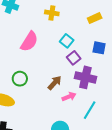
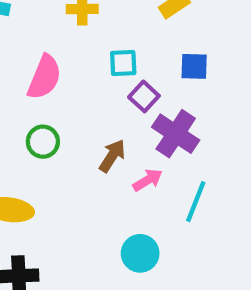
cyan square: (67, 41) -> (123, 63), turned -32
purple cross: (85, 77) -> (176, 134), turned 30
green circle: (20, 79) -> (43, 142), moved

